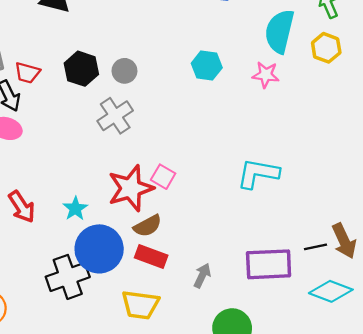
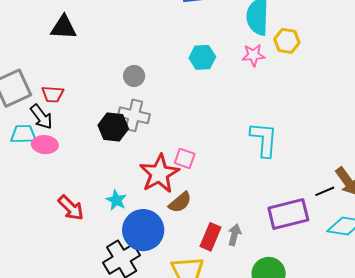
yellow hexagon: (326, 48) -> (287, 41), moved
black hexagon: (81, 69) -> (113, 127), moved
gray cross: (115, 116) -> (134, 115), turned -32
cyan L-shape: (258, 173) -> (264, 139), turned 96
red rectangle: (151, 256) -> (211, 237), moved, turned -76

